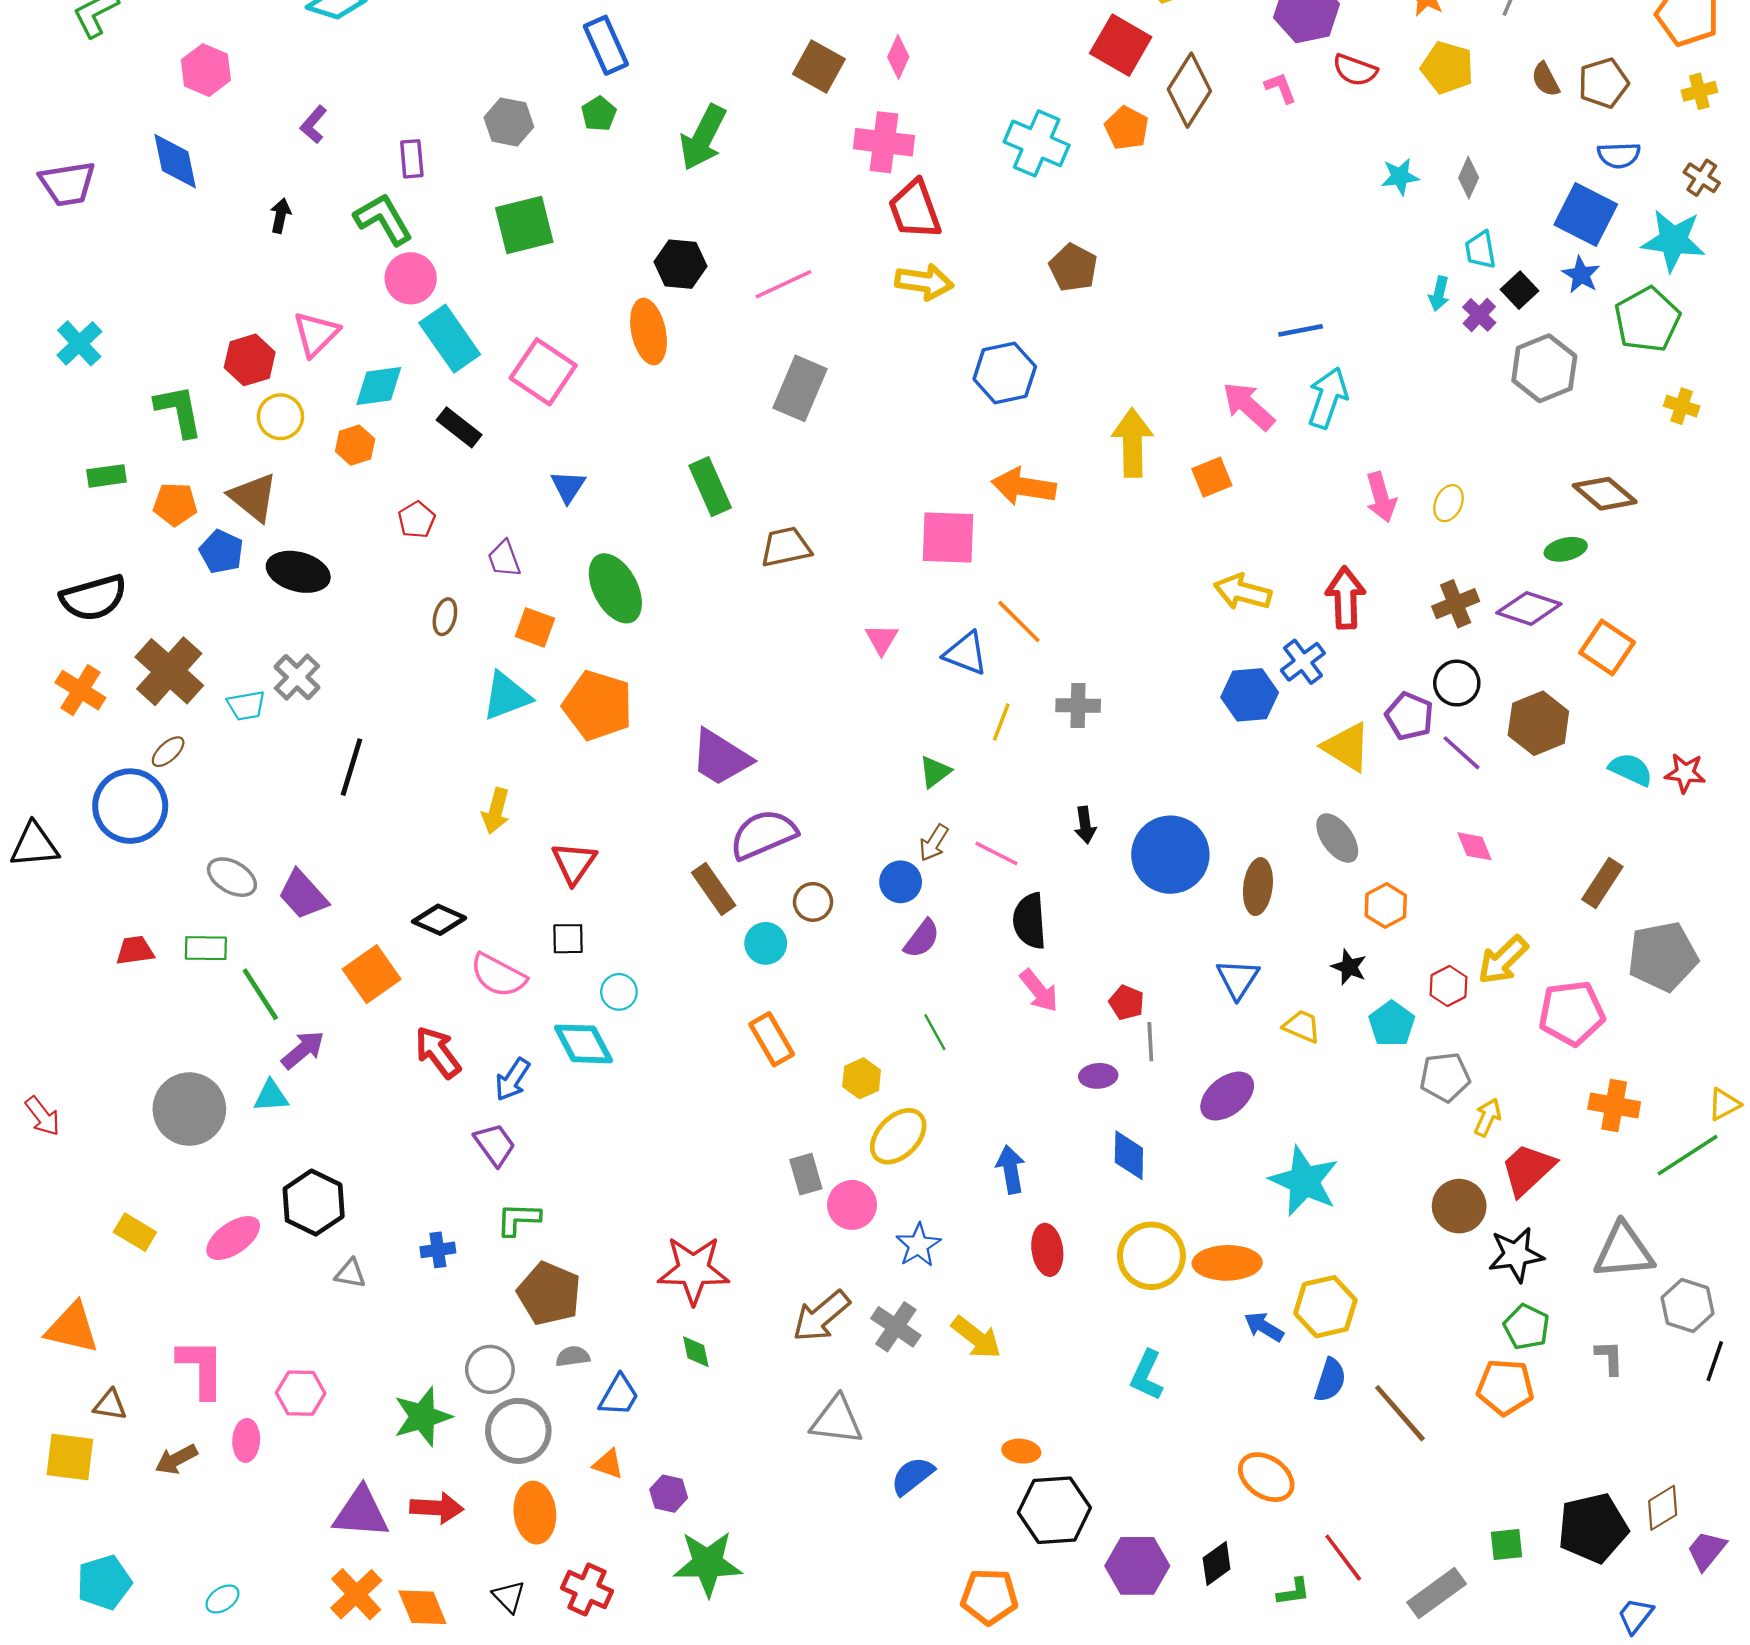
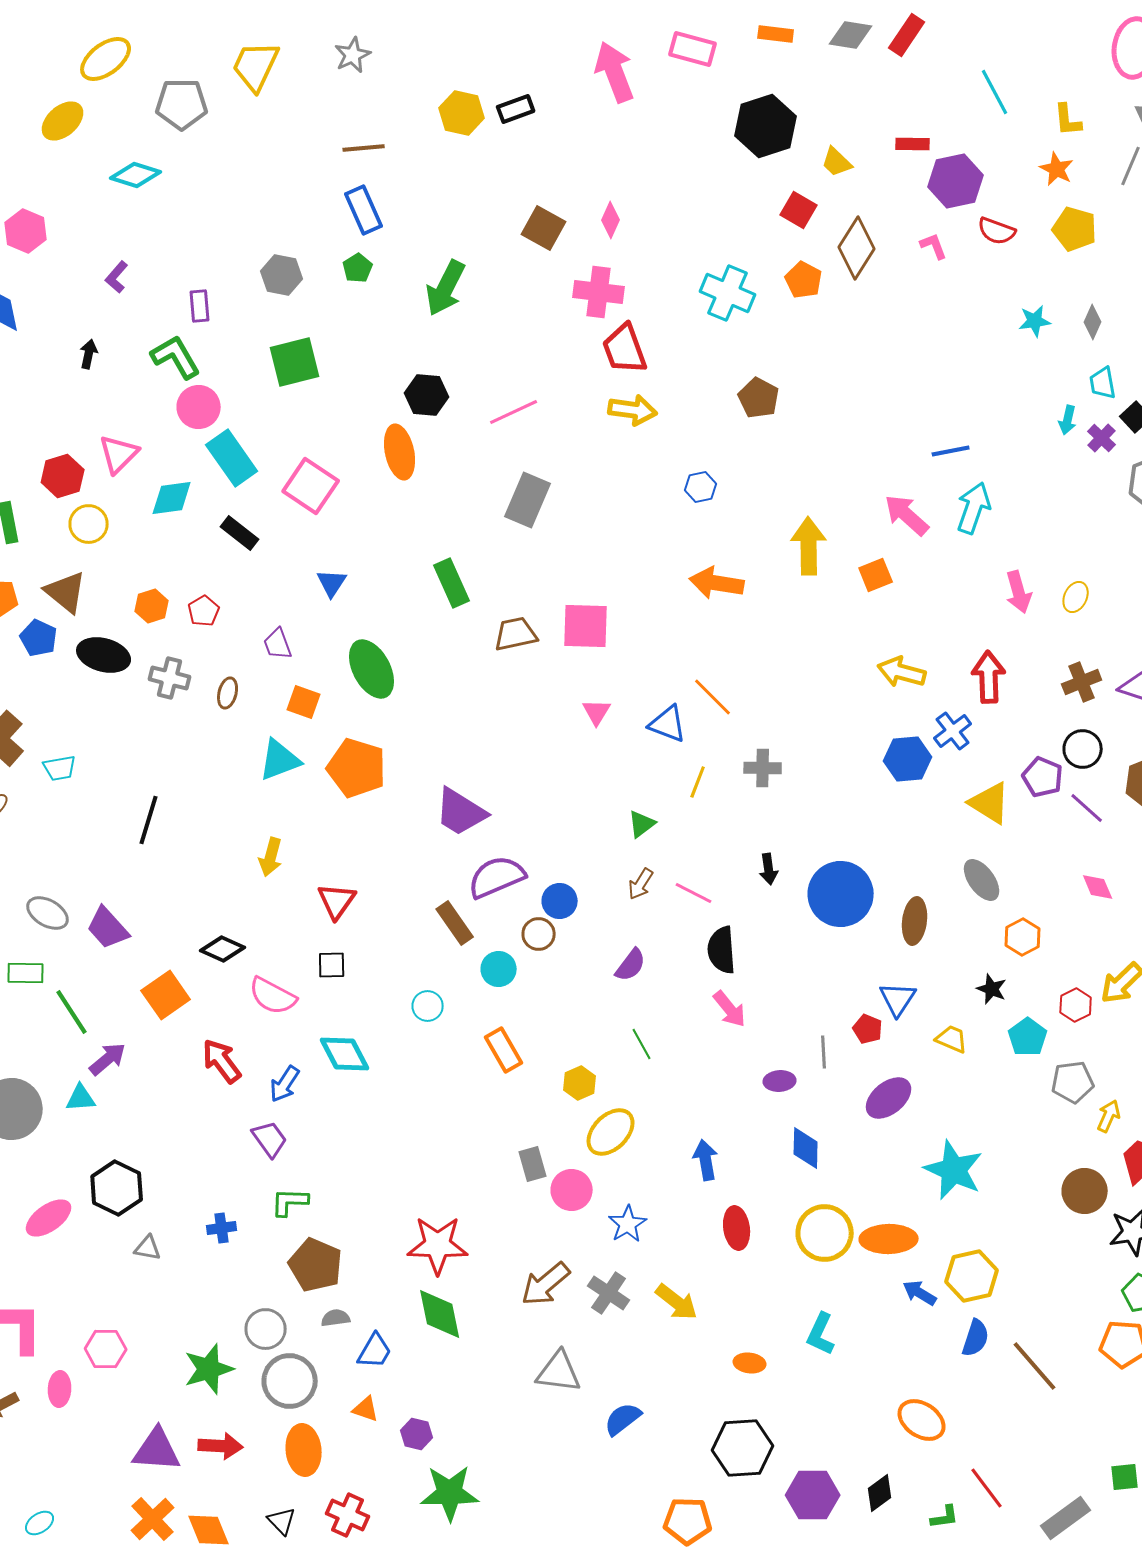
red square: (1121, 45) -> (799, 210), size x0.7
blue hexagon: (1005, 373) -> (701, 487), size x0.6
orange hexagon: (355, 445) -> (152, 606), moved
pink square: (948, 537) -> (586, 626), moved
gray cross: (297, 677) -> (170, 678), moved, turned -30
blue circle: (901, 882) -> (560, 901), moved
cyan circle: (619, 992) -> (428, 1006), moved
red pentagon: (1127, 1003) -> (868, 1029), moved
green diamond: (696, 1352) -> (440, 1314), size x1.8
orange ellipse: (1021, 1451) -> (750, 1363), moved

